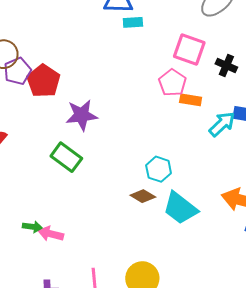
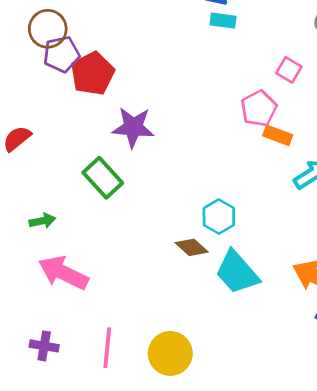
pink square: (189, 49) -> (289, 70), size x0.6
green arrow: (32, 227) -> (42, 221), moved, turned -30
pink arrow: (51, 234) -> (63, 273), size x1.5

